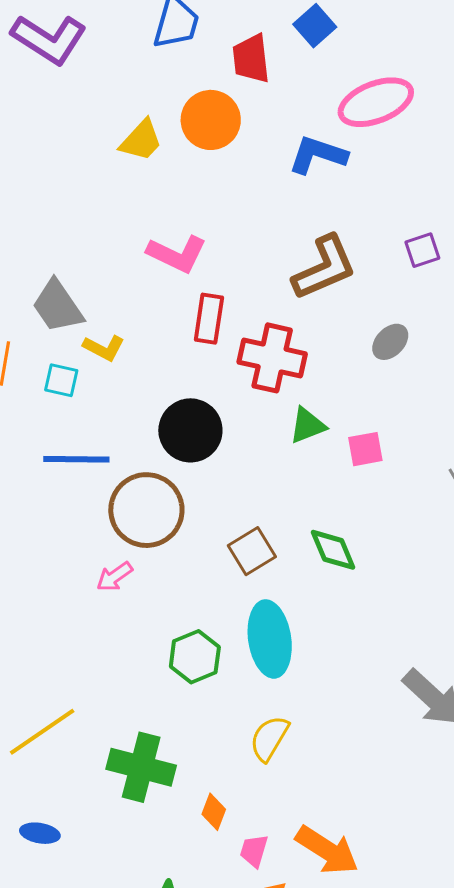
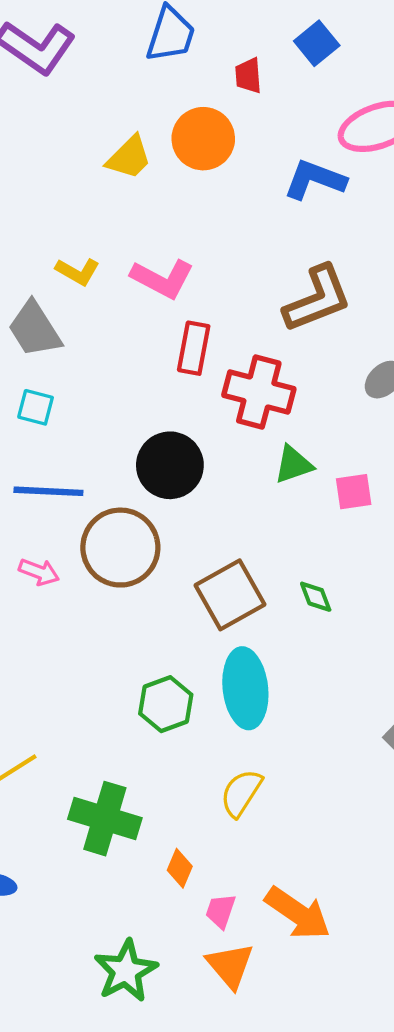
red trapezoid: (251, 59) -> (248, 76), size x0.7
yellow L-shape: (104, 348) -> (78, 271), moved
green diamond: (333, 550) -> (316, 597), size x0.7
brown square: (252, 551) -> (230, 595), size x1.4
pink arrow: (114, 577) -> (39, 572), moved, turned -126

